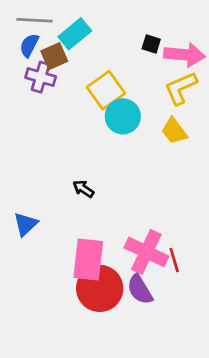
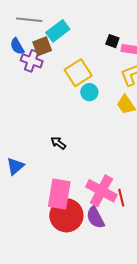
blue semicircle: (29, 45) -> (17, 46), moved, turned -60
cyan circle: (123, 116) -> (89, 92), size x0.7

